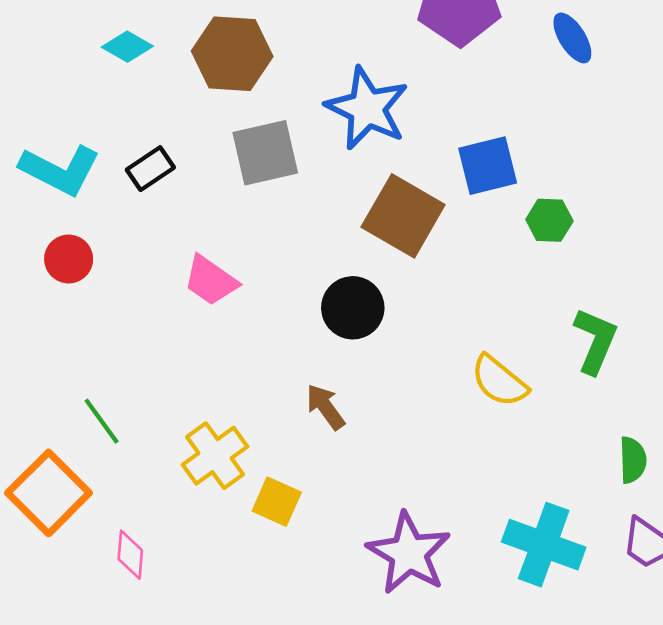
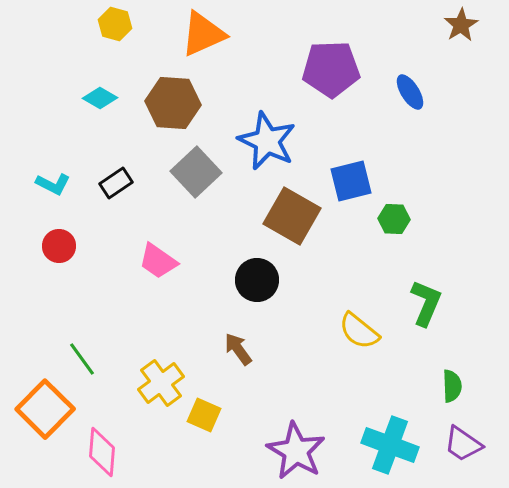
gray square: (265, 153) -> (196, 172), turned -30
cyan L-shape: (60, 170) -> (53, 184), size x0.6
pink diamond: (130, 555) -> (102, 452), size x1.4

